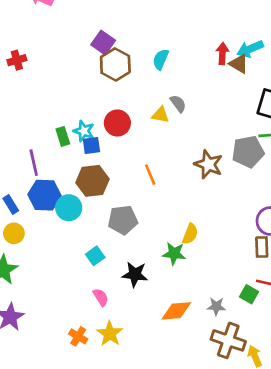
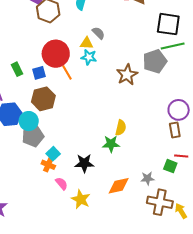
red circle: (117, 123) -> (56, 54), size x1.4
cyan star: (84, 131) -> (89, 57), moved
brown star: (208, 164) -> (127, 75), turned 30
orange line: (150, 175) -> (67, 72), moved
gray pentagon: (123, 220) -> (33, 136), moved
yellow star: (110, 334) -> (81, 199), moved
orange cross: (78, 336) -> (48, 165), moved

